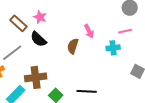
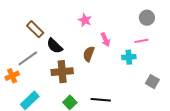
pink star: (40, 17) -> (85, 20), moved
brown cross: (36, 77) -> (62, 72), moved

